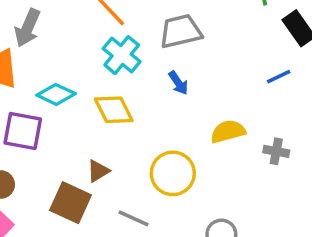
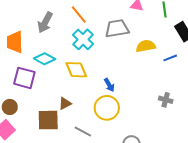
gray arrow: (28, 28) -> (45, 22), moved
blue arrow: (178, 83) -> (109, 85), moved
yellow semicircle: (228, 131) -> (146, 46), moved
brown square: (71, 203) -> (48, 120), turned -30

